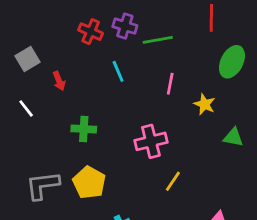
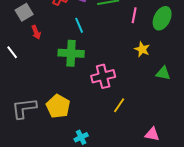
gray square: (27, 59) -> (24, 12), moved
pink line: (170, 84) -> (134, 15), moved
green cross: (84, 129) -> (71, 53), moved, size x1.4

